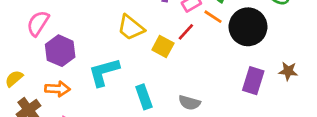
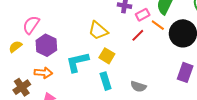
yellow square: (163, 47) -> (107, 56), moved
yellow semicircle: (14, 79) -> (15, 47), moved

